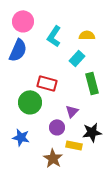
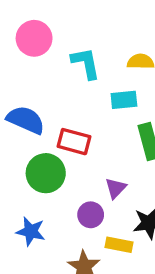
cyan L-shape: (54, 36) -> (86, 63), turned 135
blue semicircle: (18, 50) -> (26, 120), moved, turned -90
cyan rectangle: (77, 58) -> (124, 100), turned 42

